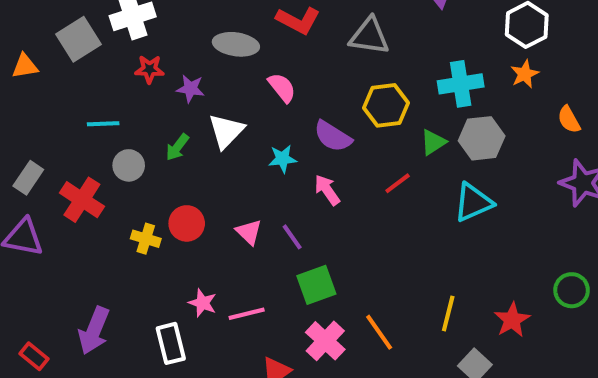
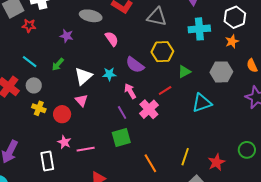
red star: (149, 69) -> (29, 26), moved
cyan cross: (461, 84) -> (199, 29), moved
cyan line: (103, 124) -> (30, 62), moved, turned 35
white triangle: (226, 131) -> (83, 76), moved
gray hexagon: (482, 138) -> (221, 72), moved
gray circle: (129, 165) -> (34, 85), moved
red circle: (187, 223) -> (62, 114), moved
pink triangle: (249, 232) -> (81, 100), moved
purple line: (292, 237) -> (122, 112), moved
pink cross: (325, 341) -> (149, 109), moved

